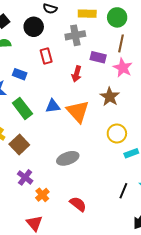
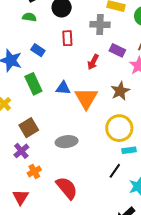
yellow circle: (117, 134) -> (119, 128), size x1.4
brown square: (19, 144) -> (29, 128), moved
black line: (123, 191) -> (115, 171), moved
red semicircle: (78, 204) -> (67, 188), size x1.4

